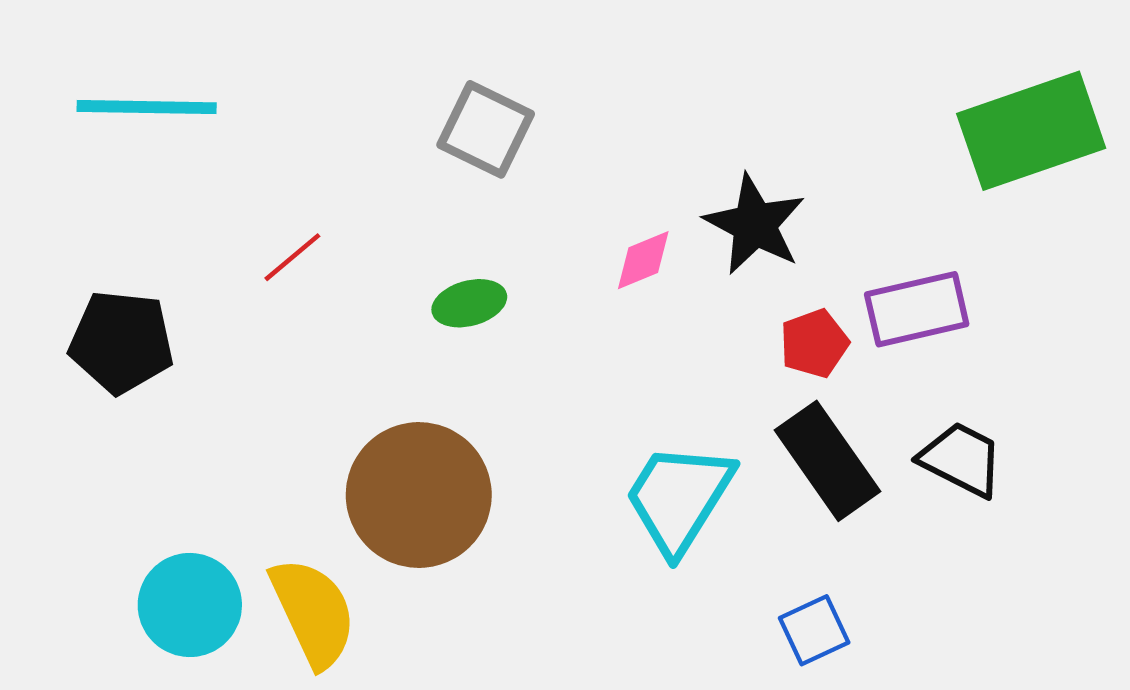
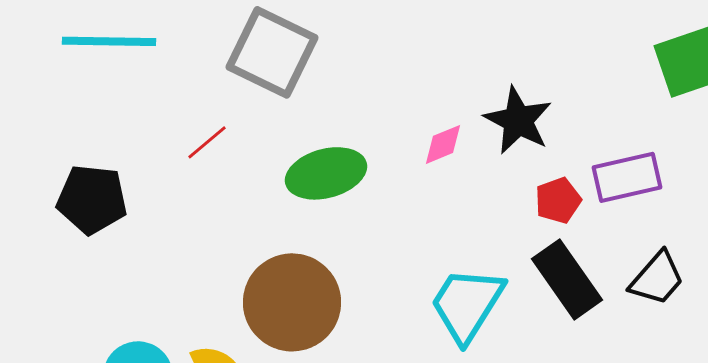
gray square: (486, 129) -> (272, 52), moved, size x1.4
green ellipse: (469, 303) -> (326, 173), size x1.6
black trapezoid: (961, 459) -> (657, 278), turned 104

